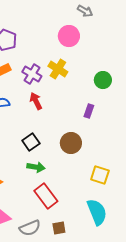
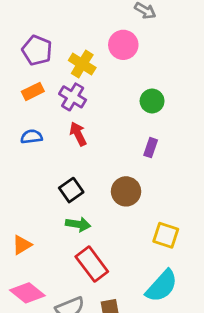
yellow cross: (58, 69) -> (82, 64), moved
green circle: (103, 80) -> (152, 101), moved
cyan semicircle: (97, 212) -> (162, 286), turned 64

